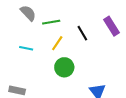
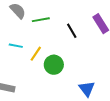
yellow line: (57, 43) -> (36, 54), moved

